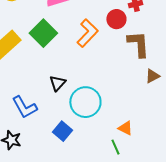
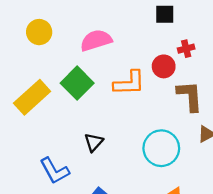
orange L-shape: (87, 33) -> (129, 83), turned 44
cyan circle: (85, 102) -> (161, 148), moved

